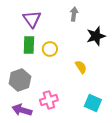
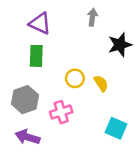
purple triangle: (32, 19) -> (40, 23), turned -30
yellow circle: (50, 49) -> (75, 78), moved
pink cross: (49, 100) -> (61, 112), moved

